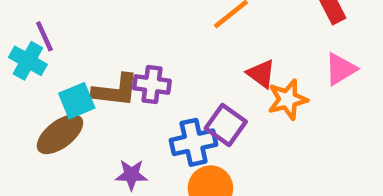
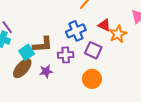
purple cross: (152, 85) -> (66, 55), moved
blue cross: (194, 142) -> (76, 31), moved
purple star: (131, 175) -> (46, 71), moved

